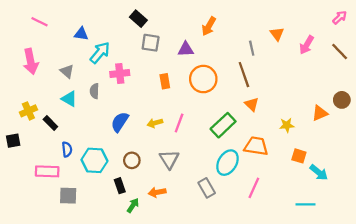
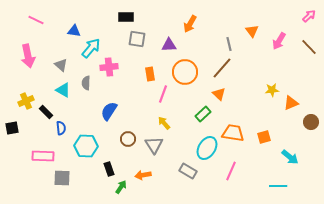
black rectangle: (138, 19) -> (126, 17), turned -42
brown line: (244, 75) -> (222, 68), turned 60
brown circle: (342, 100) -> (311, 122), moved
orange triangle: (252, 104) -> (219, 94), moved
yellow arrow: (155, 123) -> (164, 123), moved, turned 64
pink line: (179, 123) -> (163, 94), moved
green rectangle: (223, 125) -> (203, 114), size x0.7
yellow star: (287, 125) -> (272, 90), moved
blue semicircle: (67, 149) -> (61, 128), moved
orange square: (299, 156) -> (264, 137), moved, turned -32
brown circle: (132, 160) -> (128, 139), moved
gray rectangle: (207, 188) -> (188, 171), turned -30

